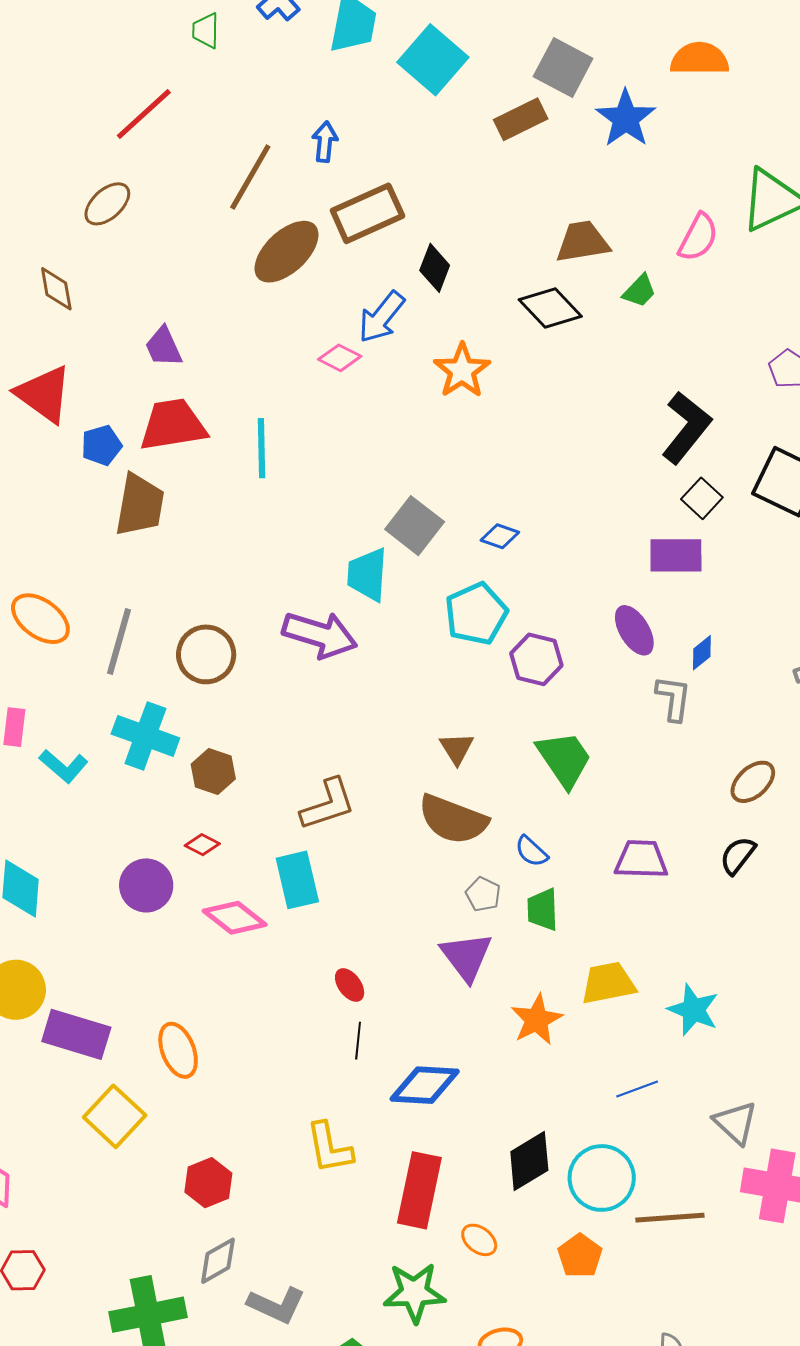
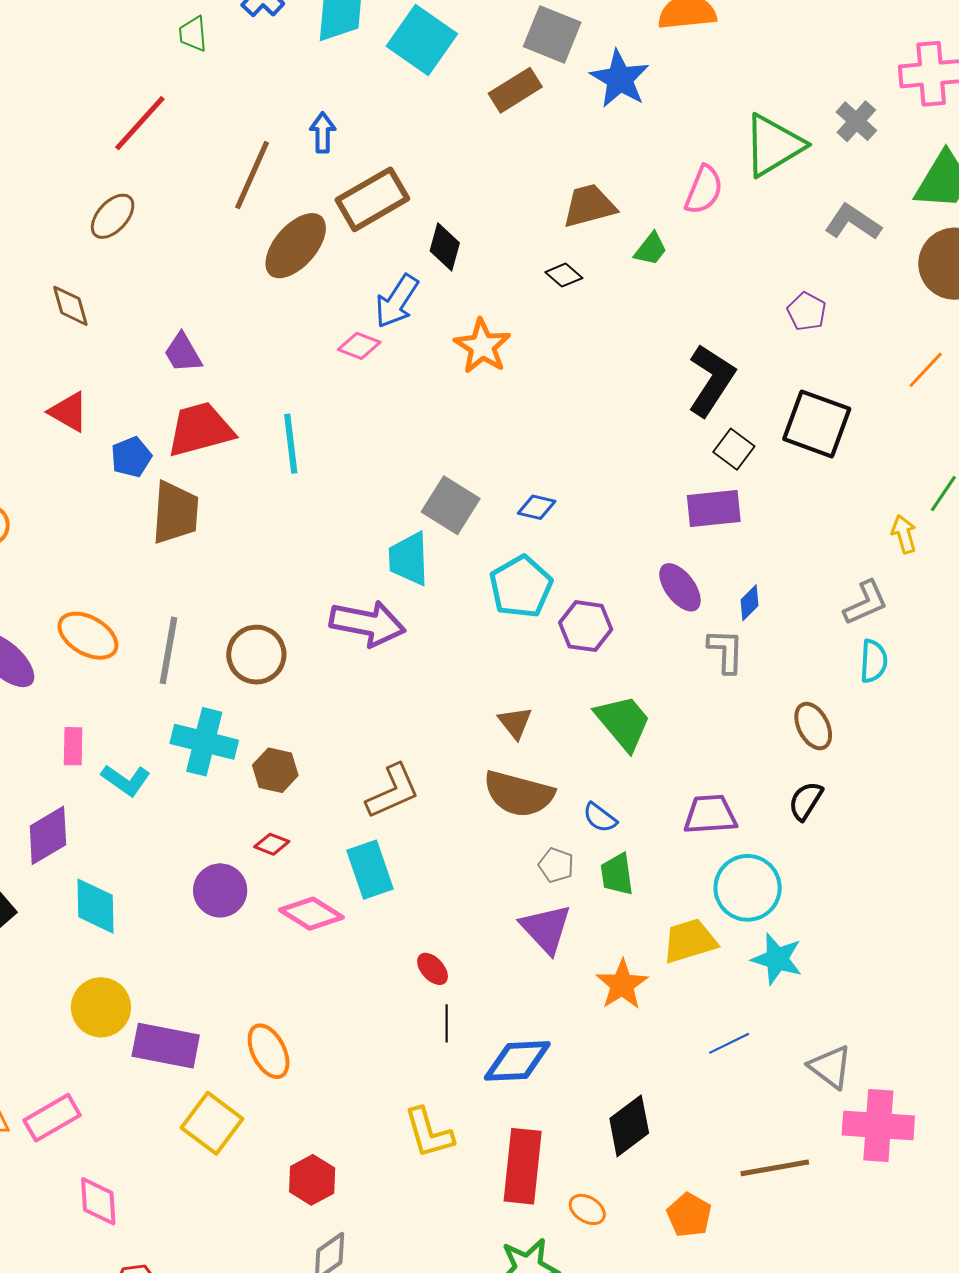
black diamond: (550, 308) -> (564, 275), size x0.6
red triangle: (44, 394) -> (69, 412), size x0.7
brown ellipse: (753, 782) -> (813, 726), turned -69
cyan circle: (602, 1178) -> (748, 888), moved

